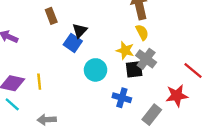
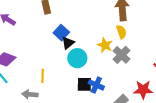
black triangle: (80, 31) -> (68, 43), moved
black square: (134, 69) -> (84, 84), moved
yellow line: (39, 82) -> (43, 76), moved

